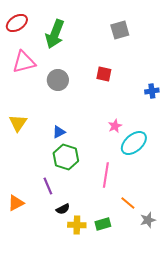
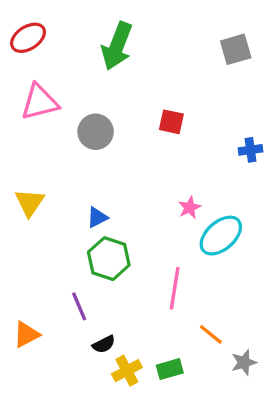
gray square: (120, 30) -> (236, 49), moved
green arrow: (55, 34) -> (117, 46), moved
yellow cross: (77, 225) -> (127, 371), turned -30

